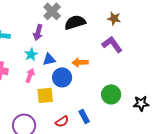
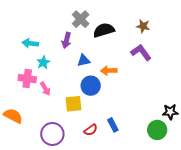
cyan star: (31, 54) -> (43, 62), moved
blue triangle: (49, 59) -> (84, 60), moved
pink arrow: (30, 75) -> (45, 89), moved, turned 128
green circle: (111, 94) -> (157, 130), moved

